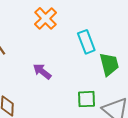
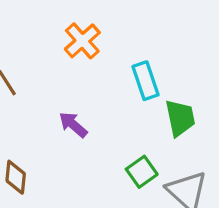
green square: (86, 99) -> (142, 172), turned -36

